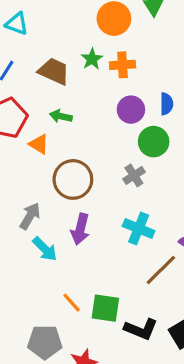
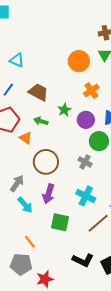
green star: (92, 59) -> (64, 110), moved
orange cross: (123, 65) -> (91, 90), moved, turned -35
gray cross: (134, 175) -> (85, 162), turned -32
orange line: (72, 303) -> (30, 242), moved
green square: (105, 308) -> (60, 222), moved

